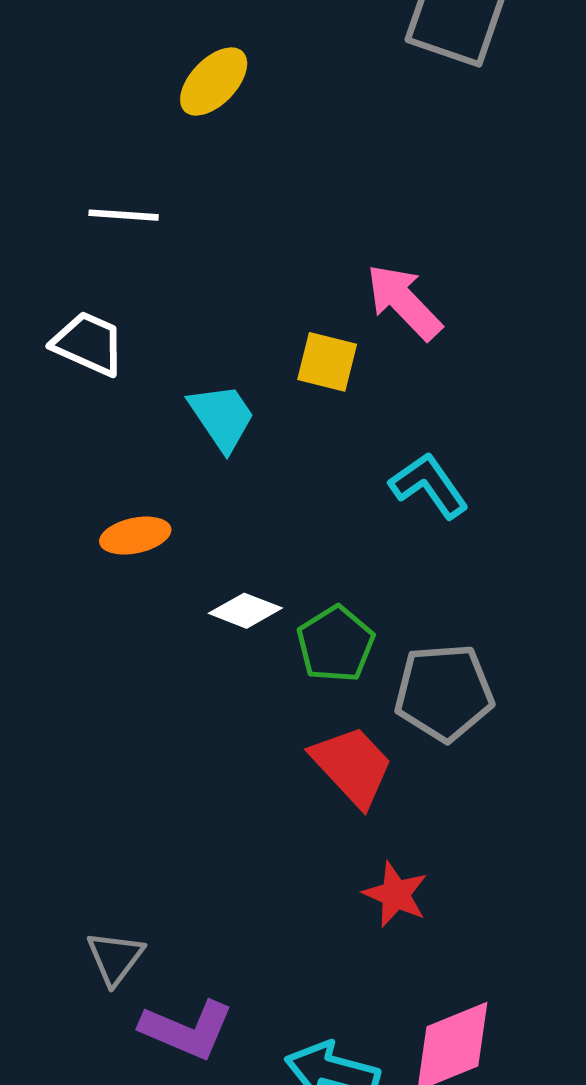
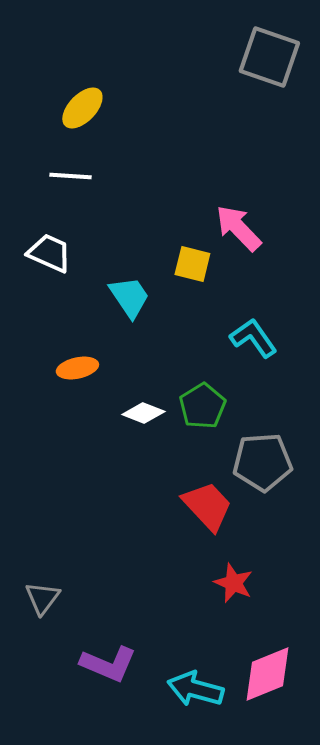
yellow ellipse: (214, 82) -> (82, 108), moved
green pentagon: (336, 644) -> (202, 406), moved
gray triangle: (115, 958) -> (42, 598), moved

